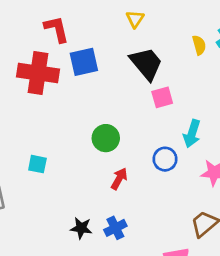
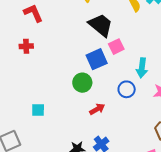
blue square: (84, 62) -> (97, 59), moved
red cross: (38, 73) -> (26, 46), size x0.5
red arrow: (119, 179) -> (97, 109), turned 42

